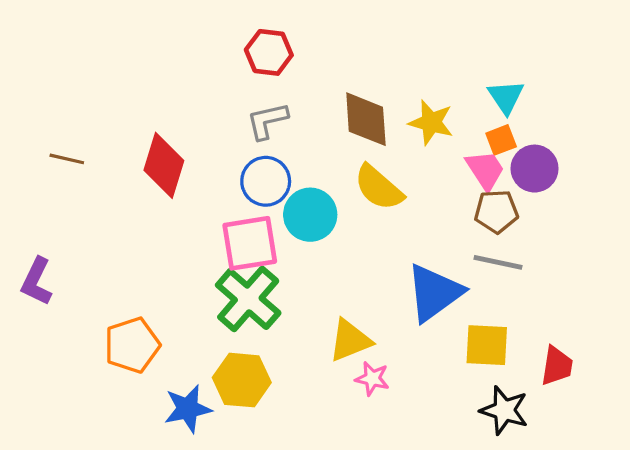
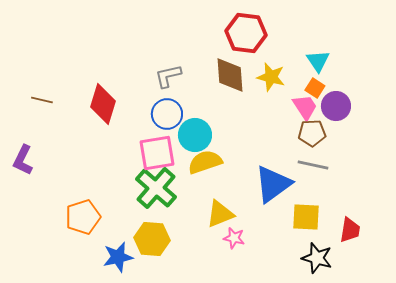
red hexagon: (269, 52) -> (246, 33), moved, size x1.4
orange square: (501, 140) -> (315, 88), turned -36
yellow semicircle: (379, 188) -> (205, 162), moved, turned 120
purple L-shape: (37, 281) -> (23, 160), moved

